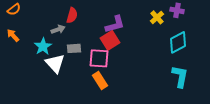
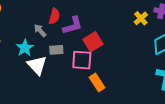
purple L-shape: (115, 24) -> (73, 25), moved
gray arrow: (58, 29) -> (40, 31), turned -112
orange rectangle: (100, 80) -> (97, 82), moved

